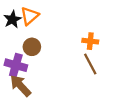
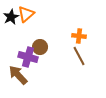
brown circle: (32, 47) -> (40, 47), moved
purple cross: (16, 65) -> (28, 57), moved

